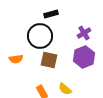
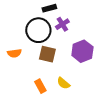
purple cross: (84, 33) -> (62, 24), moved

